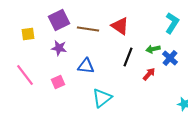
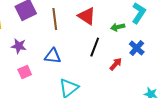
brown line: (88, 29) -> (55, 19), turned 75
purple star: (59, 48) -> (19, 46), moved
green arrow: (153, 49) -> (118, 27), moved

